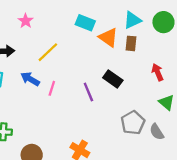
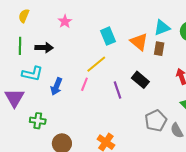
cyan rectangle: (85, 23) -> (108, 36), moved, turned 42
yellow line: (48, 52) -> (96, 64), moved
blue arrow: (30, 79) -> (56, 87), moved, turned -102

